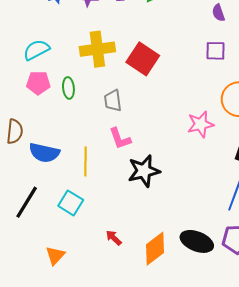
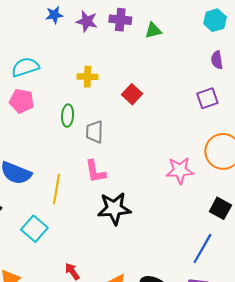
yellow cross: (97, 49) -> (87, 77), size x0.6
purple square: (215, 51) -> (207, 98), turned -30
red square: (143, 59) -> (132, 94), size x0.6
green ellipse: (68, 88) -> (68, 116), moved

